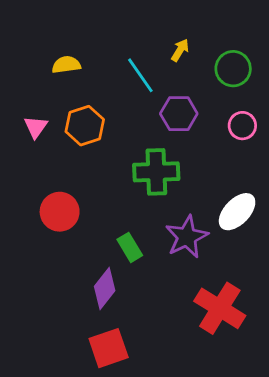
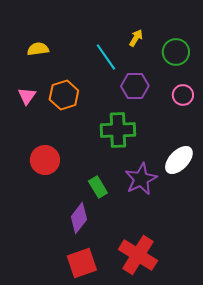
yellow semicircle: (66, 65) -> (38, 49), moved
red cross: (220, 308) -> (138, 255), moved

